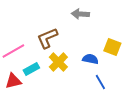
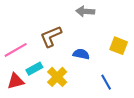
blue semicircle: (90, 59) -> (81, 54), moved
yellow cross: (58, 62) -> (57, 77), moved

